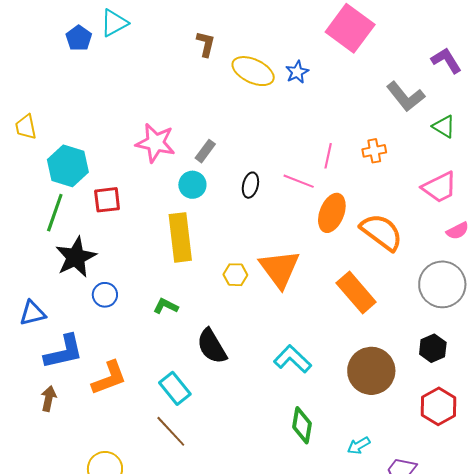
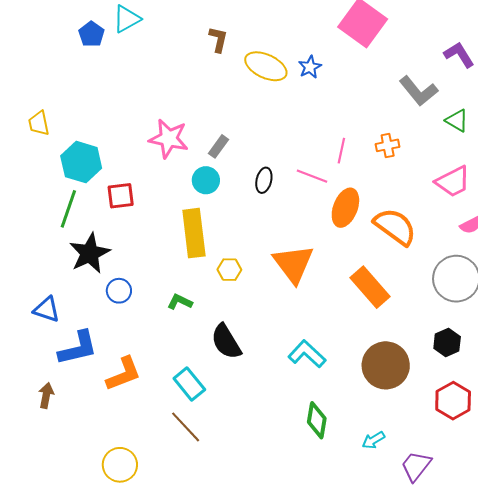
yellow hexagon: (235, 275) -> (229, 270), moved
blue triangle: (33, 313) -> (47, 309), turned 32
brown arrow: (49, 399) -> (46, 395), moved

